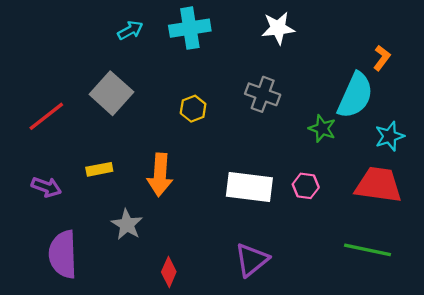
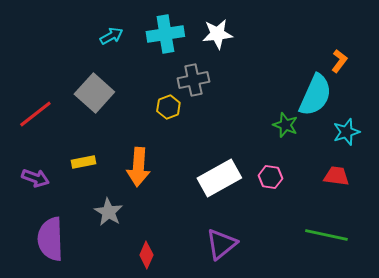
white star: (278, 28) -> (217, 34), moved
gray cross: (263, 94) -> (193, 80), moved, turned -32
red trapezoid: (378, 185) -> (336, 176), size x0.6
white rectangle: (249, 187) -> (219, 178), turned -36

